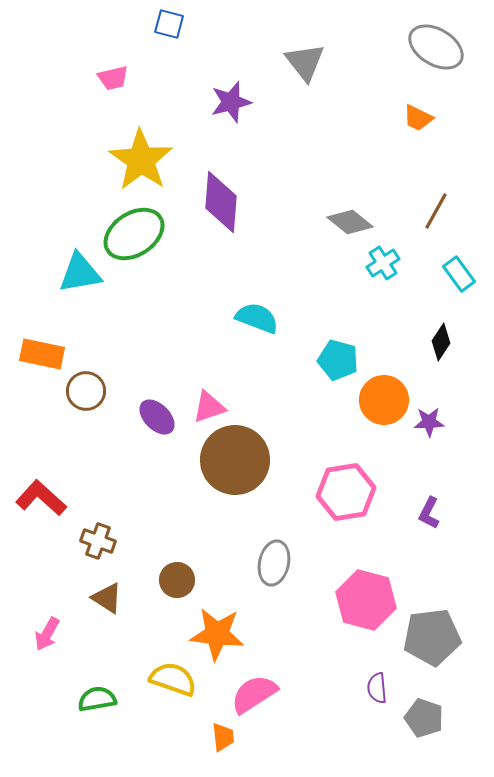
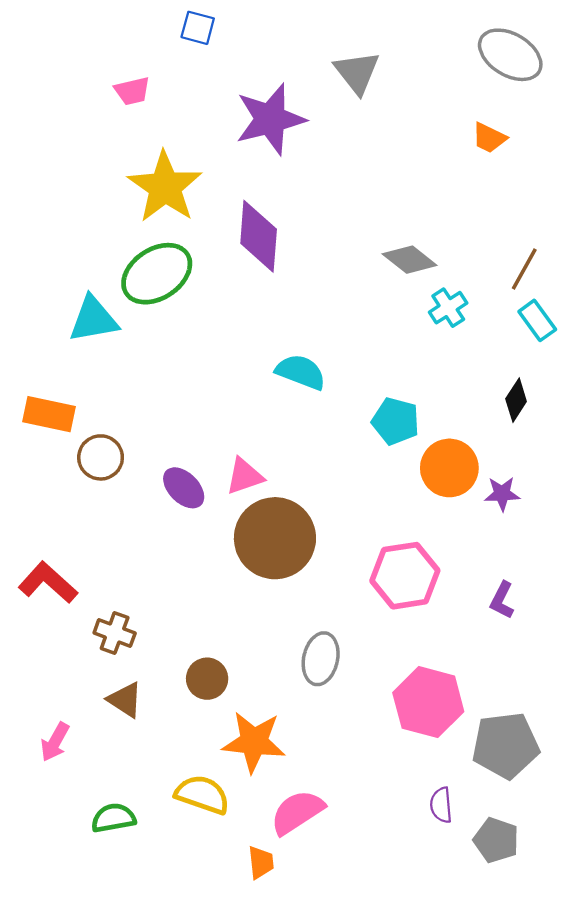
purple star: (231, 102) -> (270, 119), size x1.5
brown line: (436, 211) -> (524, 269), moved

